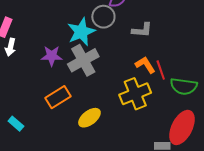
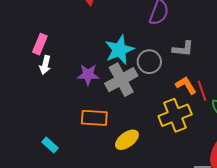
gray circle: (103, 17) -> (149, 62), moved
orange rectangle: (58, 97) -> (94, 118), turned 35

